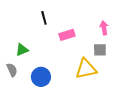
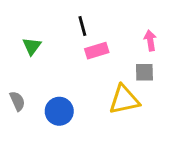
black line: (44, 18) -> (82, 26), moved
green triangle: (22, 50) -> (32, 46), moved, turned -32

